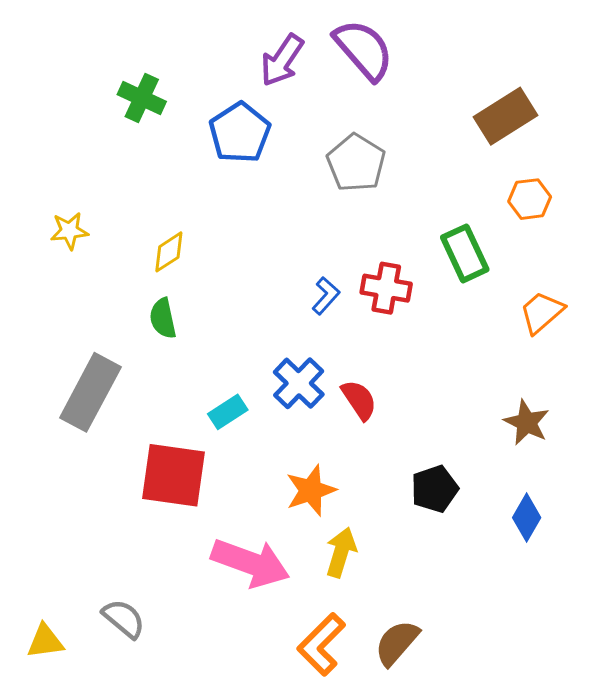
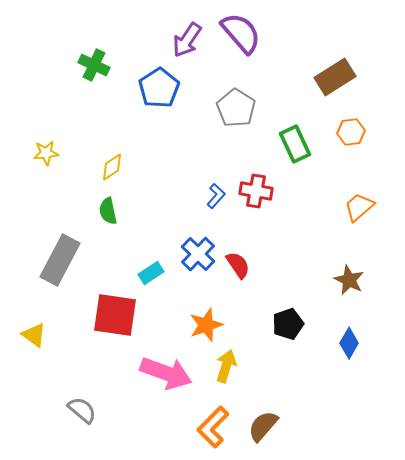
green rectangle: (465, 253) -> (295, 144), moved
yellow triangle: (45, 641) -> (34, 335), moved, turned 44

